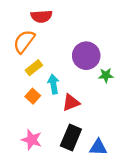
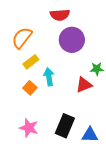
red semicircle: (41, 16) -> (60, 15), moved
purple circle: (86, 56) -> (72, 40), moved
red triangle: (71, 103) -> (84, 85), moved

